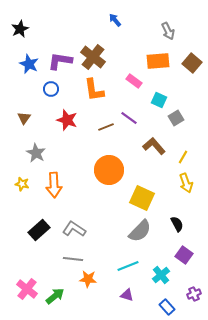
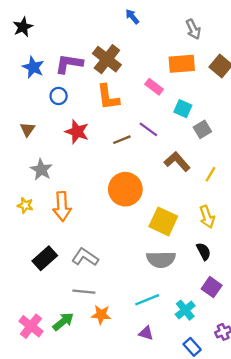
yellow arrow: (186, 183) -> (207, 217), moved
gray semicircle: (140, 231) -> (161, 259), turned 45
green arrow: (55, 296) -> (63, 322), moved

